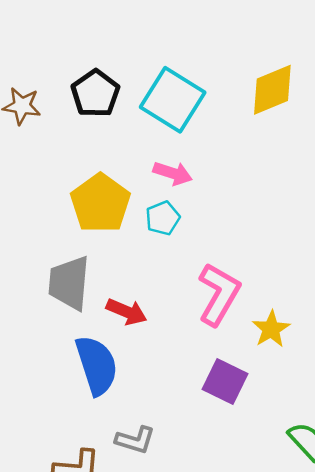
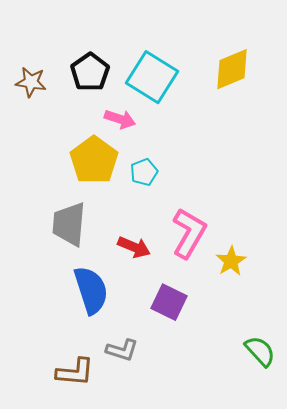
pink arrow: (173, 173) -> (120, 119), moved
red arrow: (127, 312) -> (134, 247), moved
purple square: (225, 381) -> (169, 302), moved

